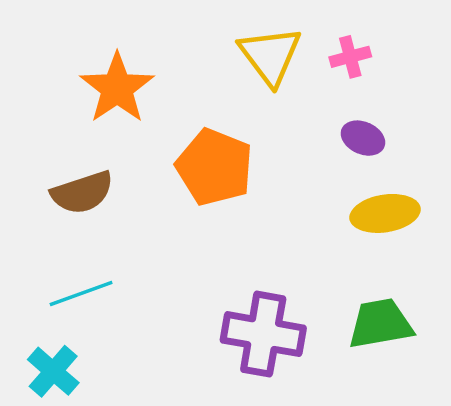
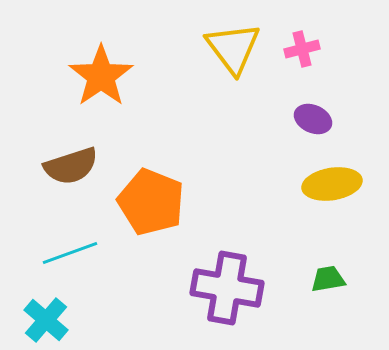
orange pentagon: (214, 167) -> (151, 202), moved
green trapezoid: (380, 324) -> (328, 279), size x0.6

